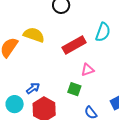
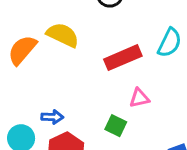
blue arrow: (33, 88) -> (52, 117), turned 32

